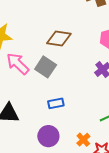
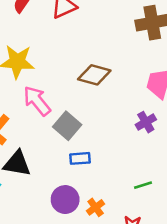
gray square: (46, 67) -> (67, 126), moved
orange cross: (83, 140) -> (96, 207), moved

